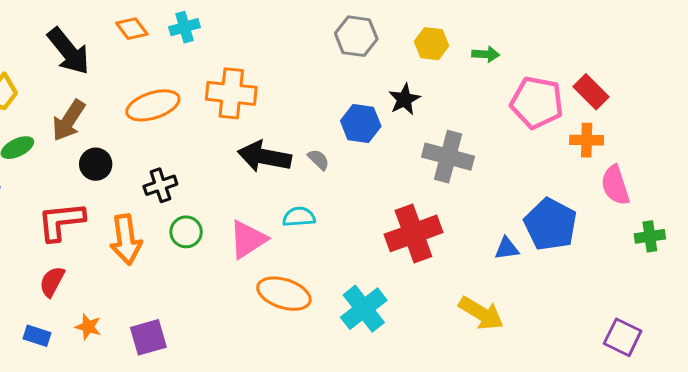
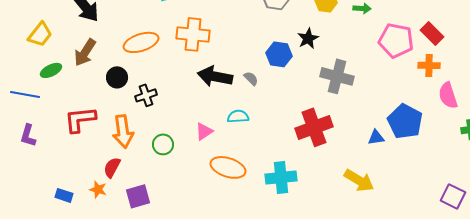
black circle: (96, 164) -> (117, 77), moved
green circle: (186, 232) -> (163, 144), moved
pink triangle: (248, 239) -> (204, 131), size x0.7
red semicircle: (52, 282) -> (112, 167), moved
cyan cross: (364, 309) -> (281, 177), turned 32

